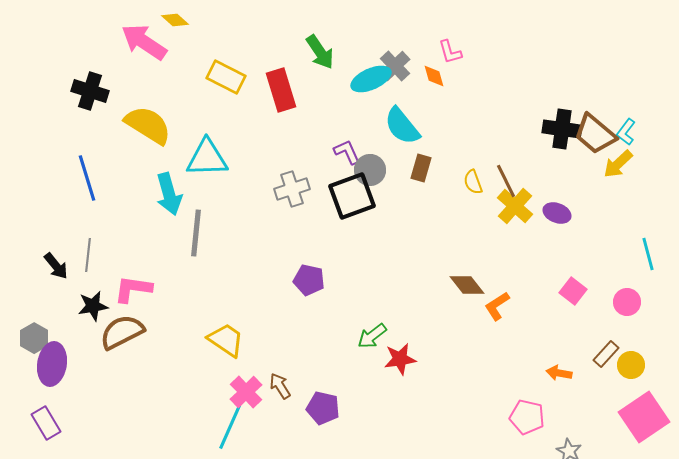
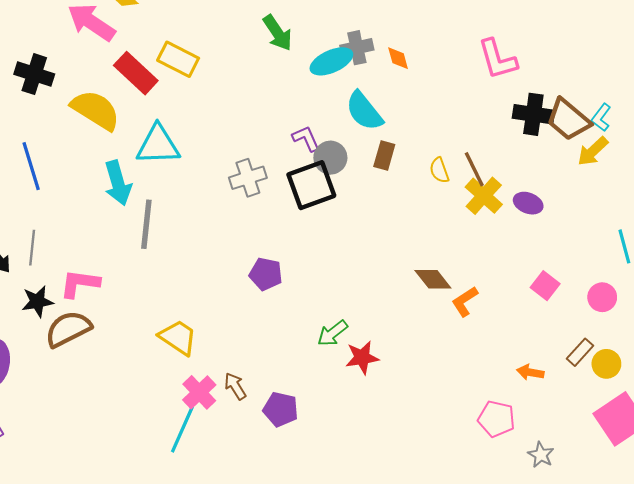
pink L-shape: (450, 52) -> (497, 59), moved, size x1.6
gray cross: (395, 66) -> (357, 48), turned 32
red rectangle: (281, 90) -> (136, 73), moved, turned -30

